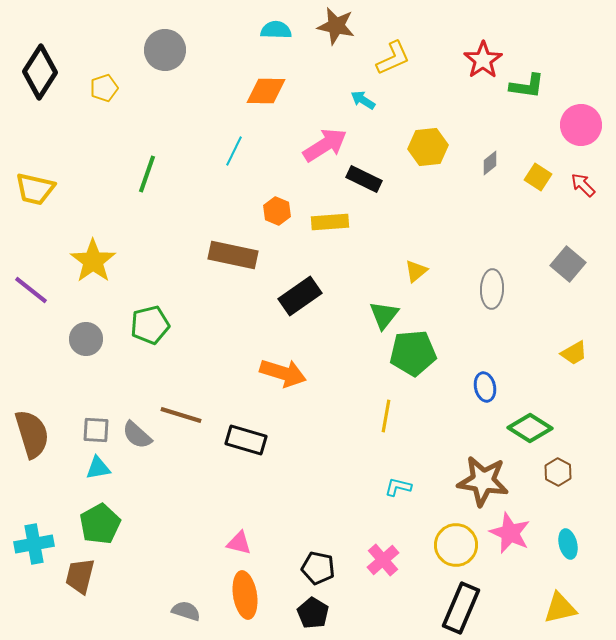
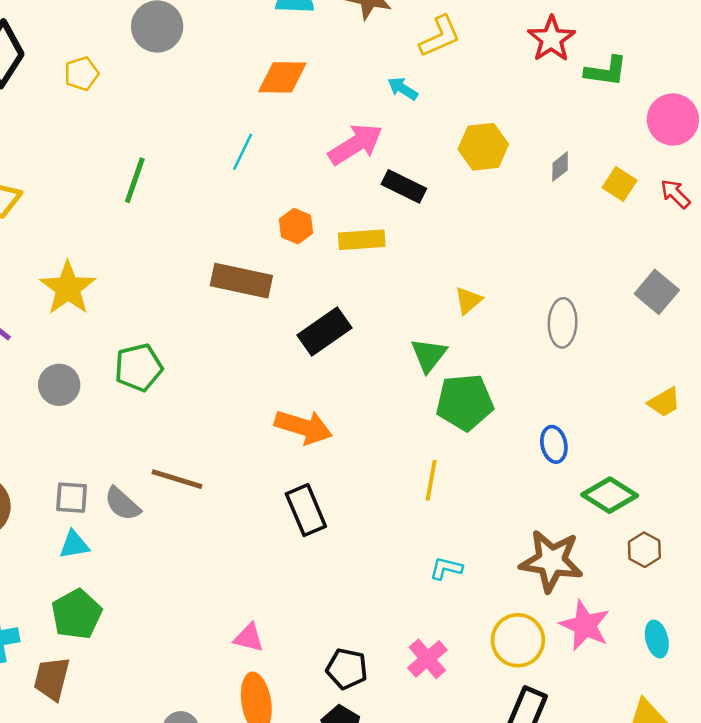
black rectangle: (246, 440) -> (306, 510), moved, turned 51

